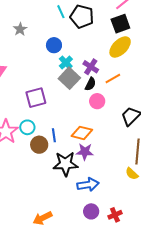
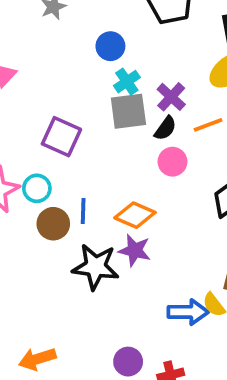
gray square: (69, 78) -> (128, 111), turned 30
purple square: (36, 98) -> (61, 137), turned 30
blue arrow: (88, 185) -> (188, 312), moved

